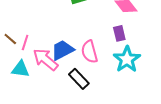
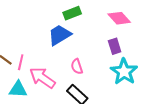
blue trapezoid: (62, 50) -> (59, 35), moved
pink semicircle: (89, 52) -> (77, 67), moved, size x0.7

